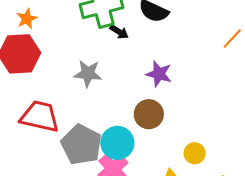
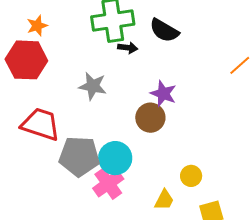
black arrow: (119, 32) -> (128, 48), turned -30
brown circle: (149, 114) -> (150, 118), moved
gray pentagon: (81, 145) -> (79, 156), turned -30

